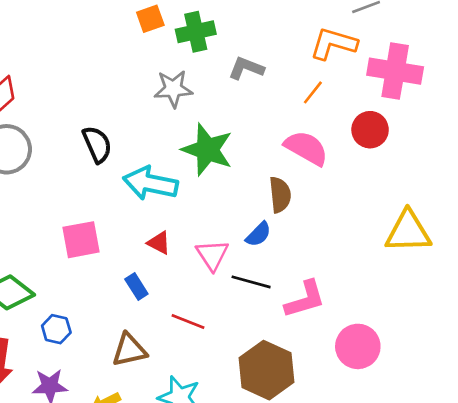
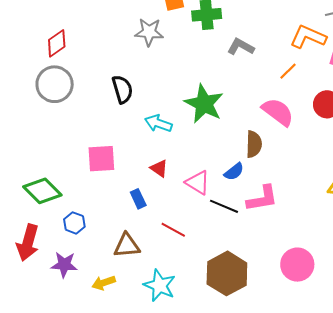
gray star: (173, 89) -> (149, 32), moved
cyan arrow: (150, 183) -> (158, 123), size x0.7
pink triangle: (212, 255) -> (198, 183), turned -32
pink L-shape: (305, 299) -> (262, 198), moved

